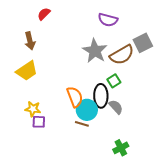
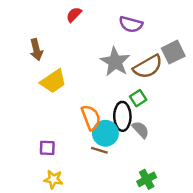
red semicircle: (44, 14) -> (74, 15), moved
yellow trapezoid: (27, 71) -> (53, 81), moved
yellow star: (33, 109) -> (53, 179), moved

